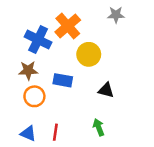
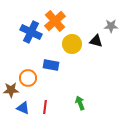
gray star: (116, 15) -> (111, 26), moved
brown star: (28, 70) -> (11, 90), moved
black triangle: (106, 90) -> (96, 41), moved

